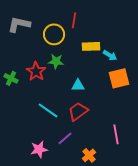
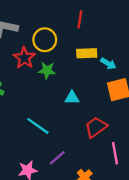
red line: (74, 20) -> (80, 19), moved
red star: (36, 71) -> (24, 58), moved
red trapezoid: (78, 111) -> (96, 127), moved

